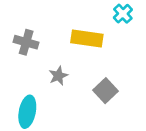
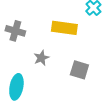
gray square: (106, 91) -> (79, 70), turned -30

